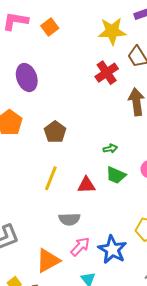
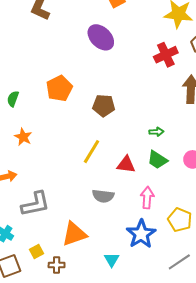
purple ellipse: (27, 78) -> (101, 37), moved, turned -36
brown pentagon: (55, 132) -> (104, 106), turned 30
pink arrow: (80, 247) -> (147, 198), moved, turned -50

